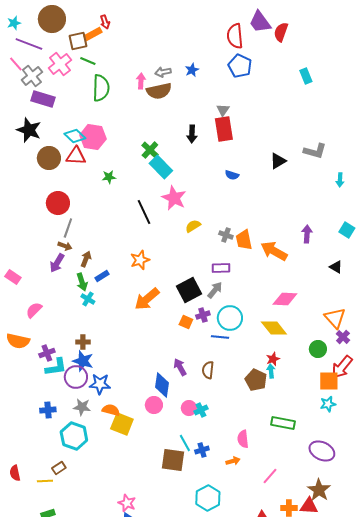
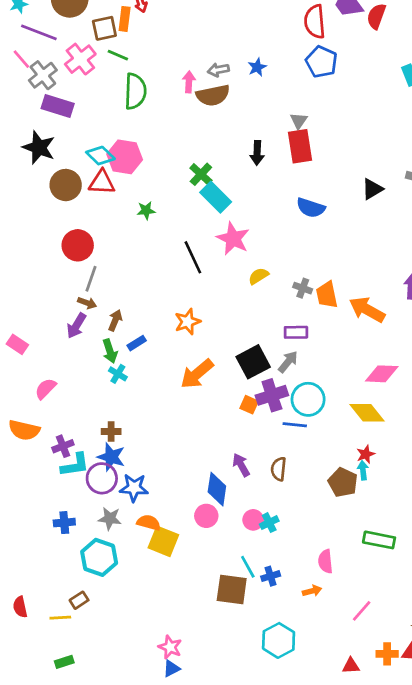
orange rectangle: (93, 34) -> (125, 19), turned -54
blue semicircle: (232, 175) -> (311, 208), size x1.5
purple cross: (203, 315) -> (272, 395), size x1.6

